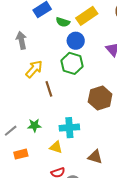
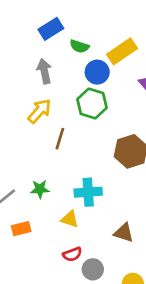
yellow rectangle: (87, 16) -> (122, 51), moved
gray arrow: (21, 40) -> (44, 71), moved
brown line: (49, 89) -> (60, 139), turned 35

